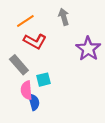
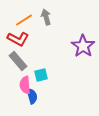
gray arrow: (64, 17) -> (46, 17), moved
red L-shape: (35, 41) -> (18, 39), moved

